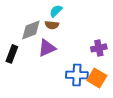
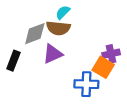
brown semicircle: (52, 25) -> (58, 28), size x1.5
orange square: (97, 78) -> (103, 67), moved

